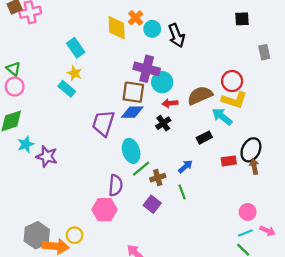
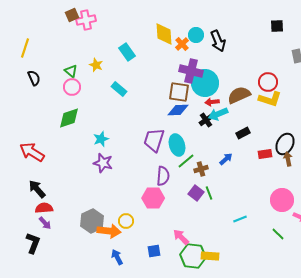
orange cross: (136, 18) -> (182, 44), moved
yellow star: (75, 73) -> (96, 65), moved
cyan circle: (162, 82) -> (205, 83), size x1.4
cyan arrow: (222, 117) -> (218, 114), moved, turned -60
purple trapezoid: (103, 123) -> (154, 140), moved
cyan star: (26, 144) -> (101, 139), moved
purple star: (47, 156) -> (103, 163), moved
green line: (182, 192) -> (209, 193), moved
pink circle: (248, 212) -> (282, 200), size x1.5
cyan line: (245, 233) -> (240, 219), moved

